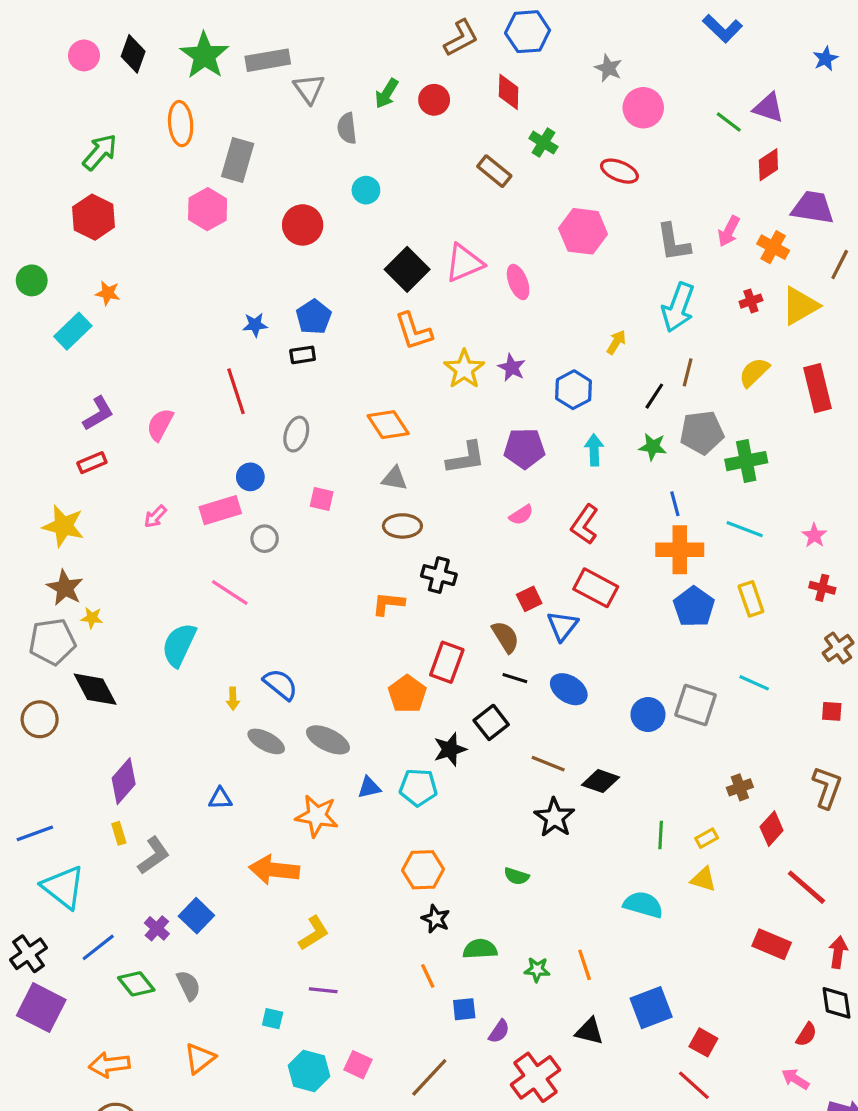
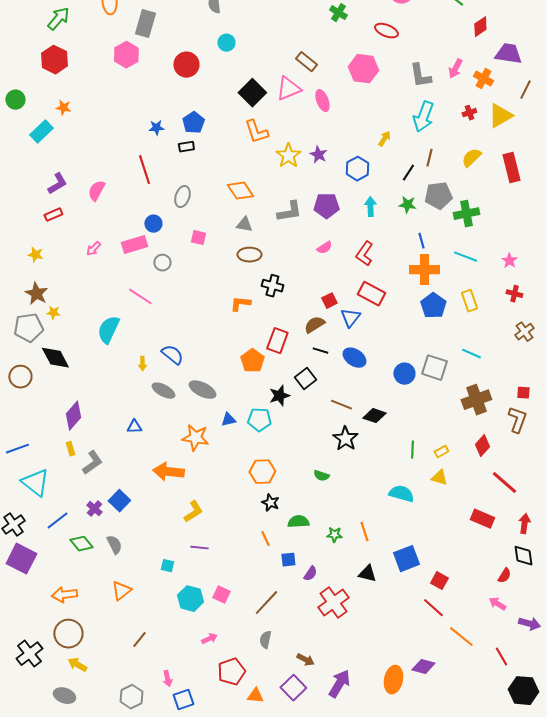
brown rectangle: (494, 171) -> (306, 62), moved
yellow star: (63, 526) -> (35, 255), size x0.6
brown semicircle: (505, 637) -> (314, 325), turned -90
red square: (832, 711) -> (523, 393), moved
brown cross: (740, 787) -> (476, 400), moved, size x1.8

